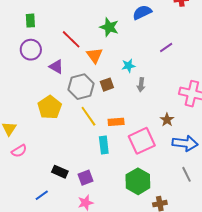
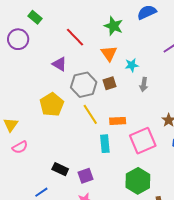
green rectangle: (30, 21) -> (35, 17), turned -48
purple circle: (31, 50) -> (18, 39), moved
orange triangle: (94, 55) -> (109, 53), moved

